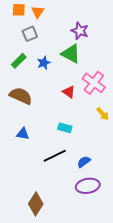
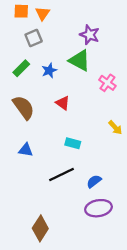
pink cross: (94, 83) -> (107, 83), moved, size x0.7
red triangle: (69, 92) -> (63, 103), moved
brown semicircle: (21, 96) -> (23, 107), turned 30

